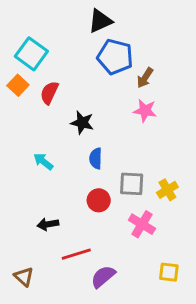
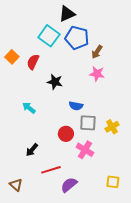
cyan square: (31, 54) -> (49, 36), moved
blue semicircle: (96, 158) -> (76, 106), moved, turned -80
black arrow: (48, 224) -> (32, 150), turned -40
pink cross: (142, 224) -> (85, 150), moved

